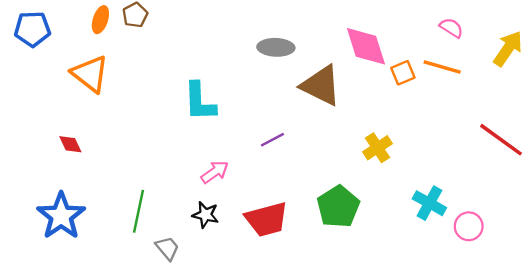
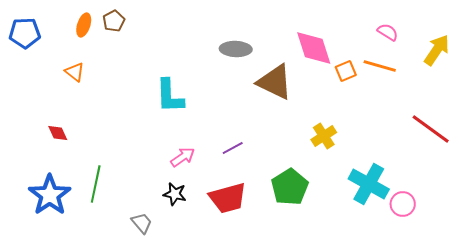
orange triangle: (90, 74) -> (75, 72), size x0.6
purple line: (272, 140) -> (233, 148), moved
cyan cross: (429, 203) -> (369, 184), size x1.4
green line: (139, 211) -> (96, 184), moved

